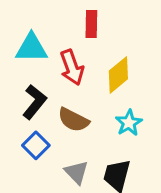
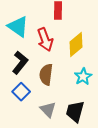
cyan triangle: (31, 48) -> (18, 27), turned 35
brown semicircle: (73, 120) -> (46, 75), turned 70

